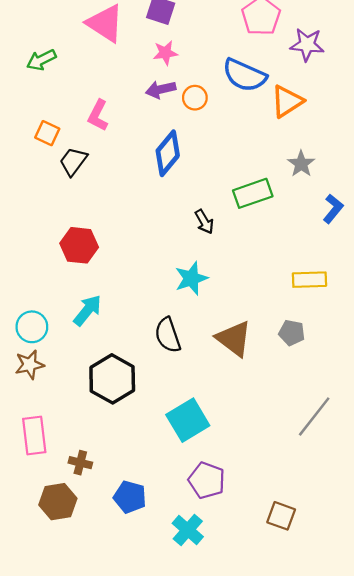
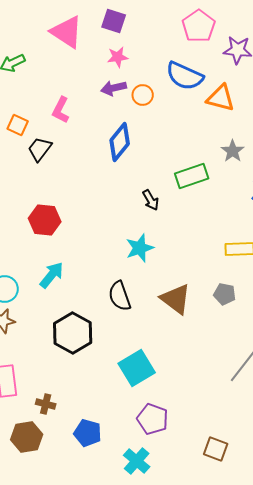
orange triangle: (287, 101) -> (221, 98), turned 48

